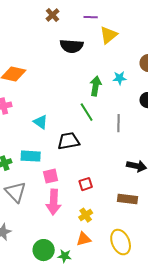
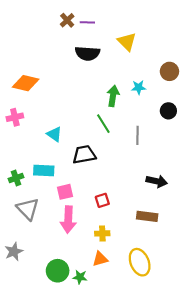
purple line: (91, 17) -> (87, 22), moved
yellow triangle: (109, 35) -> (127, 42), turned -36
yellow cross: (86, 215) -> (102, 233), turned 32

